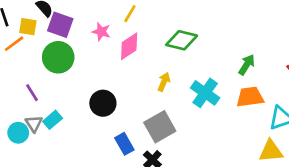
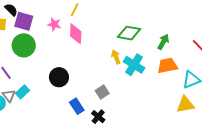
green diamond: (182, 40) -> (129, 33), moved
pink diamond: (129, 46) -> (76, 34), turned -50
yellow arrow: (164, 82) -> (116, 57), moved, turned -40
gray square: (160, 127) -> (102, 92), size x0.6

